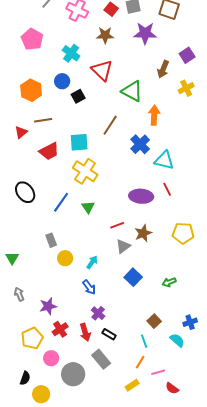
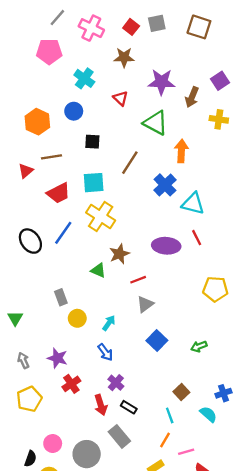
purple star: (145, 33) -> (161, 82), moved
pink pentagon: (32, 39) -> (49, 51), moved, turned -30
red triangle: (102, 70) -> (121, 98), size x0.6
yellow cross: (186, 88) -> (219, 119), turned 35
black square: (78, 96) -> (92, 142), moved, turned 32
blue line: (61, 202) -> (63, 233), moved
green triangle: (88, 207) -> (98, 270), moved, turned -32
brown star: (143, 233) -> (119, 254), moved
purple star: (48, 306) -> (57, 358), moved, turned 30
red cross: (60, 329) -> (71, 384), moved
yellow pentagon: (32, 338) -> (29, 399), moved
pink circle: (51, 358) -> (53, 444), moved

